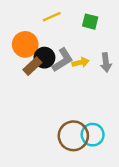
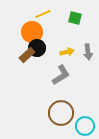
orange circle: (25, 44) -> (32, 32), moved
gray L-shape: (63, 60) -> (61, 75), moved
cyan circle: (93, 135) -> (85, 126), moved

